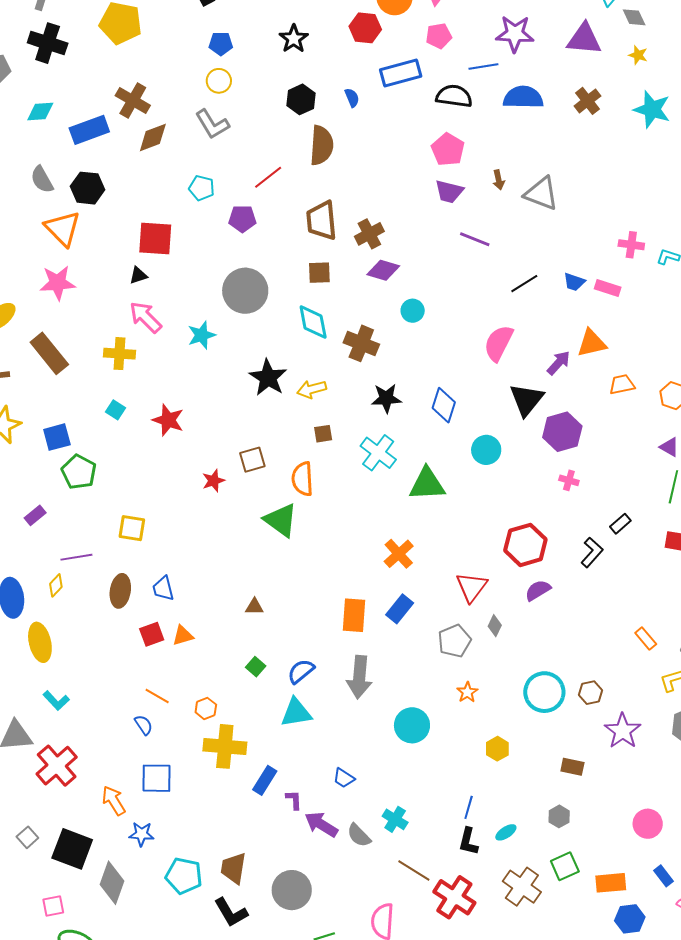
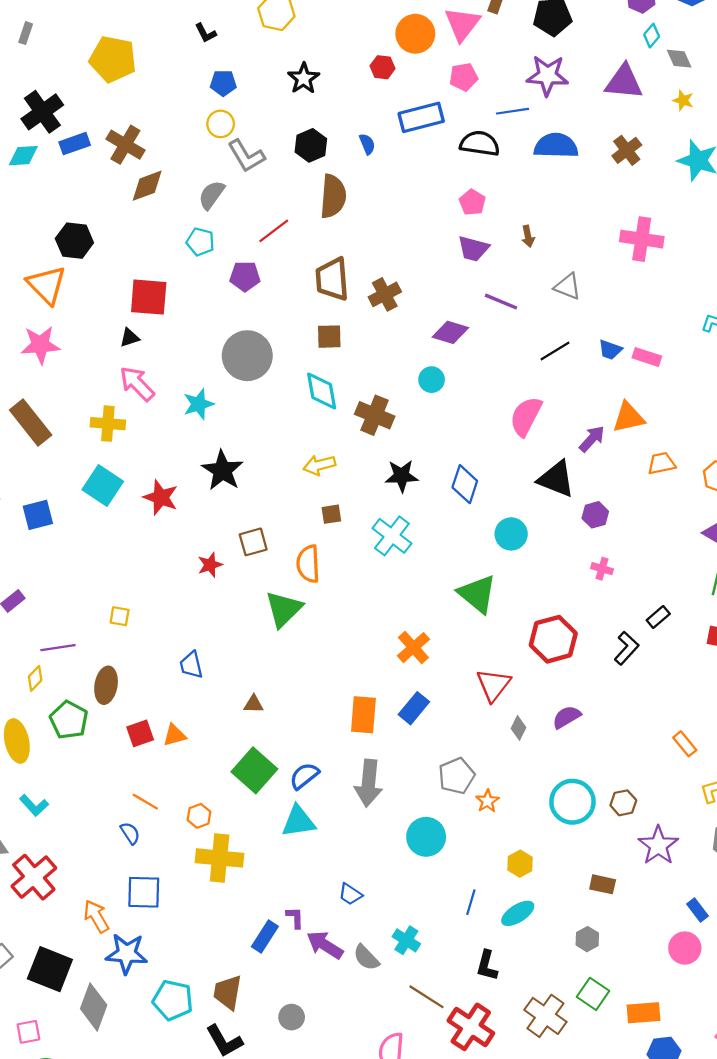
red hexagon: (365, 28) -> (383, 67), size x0.7
black cross: (48, 43) -> (42, 112), moved, turned 36
gray L-shape: (212, 124) -> (246, 156), moved
blue rectangle: (89, 130) -> (75, 144), moved, size x0.7
pink pentagon: (448, 150) -> (472, 202), size x0.7
gray semicircle: (42, 180) -> (212, 195), moved, turned 64
gray triangle: (541, 194) -> (568, 286), moved, size x0.7
pink cross: (631, 245) -> (642, 239), moved, size x1.5
purple diamond: (383, 270) -> (450, 332), moved
black star: (268, 378) -> (222, 470), moved
black triangle: (527, 400) -> (556, 479), turned -48
cyan square: (115, 410) -> (103, 486), size x1.8
purple hexagon: (562, 432) -> (595, 515), size x0.6
green pentagon: (79, 472) -> (69, 720), moved
green triangle: (427, 484) -> (477, 594), moved, turned 42
green triangle: (281, 520) -> (284, 609), turned 39
yellow square: (132, 528) -> (120, 616), size x0.7
blue trapezoid: (163, 589) -> (191, 665), moved
purple semicircle: (538, 590) -> (567, 717), moved
gray pentagon: (454, 641) -> (457, 776), moved
green square: (256, 667) -> (254, 770), size x2.0
blue rectangle: (265, 780) -> (265, 937), moved
blue line: (469, 807) -> (471, 902), moved
cyan ellipse: (506, 832) -> (518, 913), moved, size x1.4
blue star: (141, 834) -> (127, 954), size x1.5
green square: (565, 866) -> (593, 994), turned -32
blue rectangle: (664, 876) -> (698, 910), moved
gray circle: (292, 890) -> (292, 1017), size x0.6

